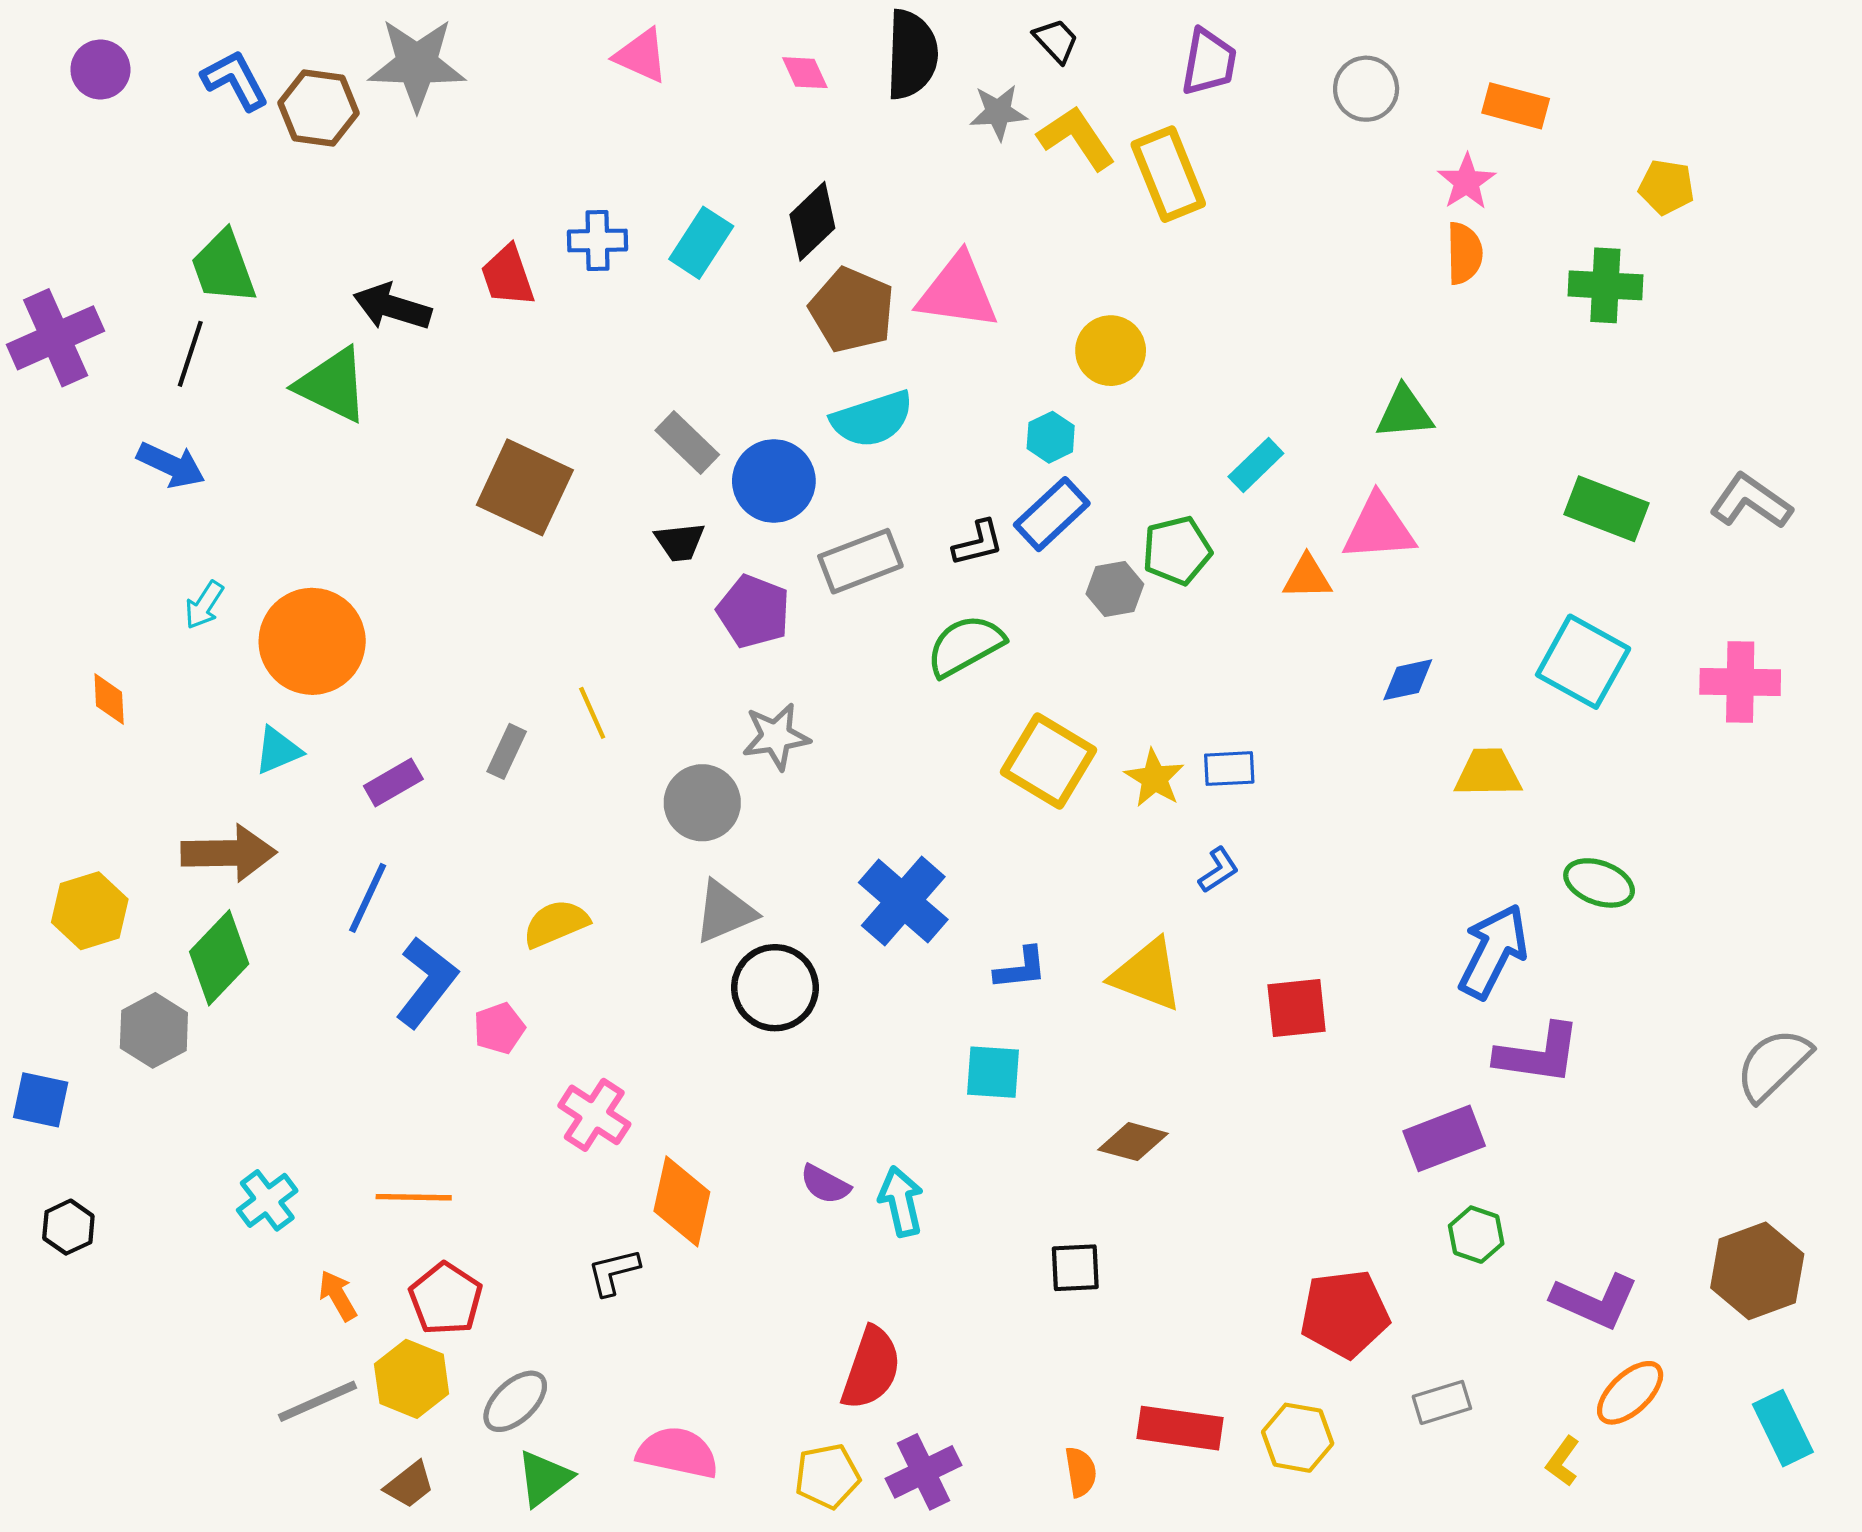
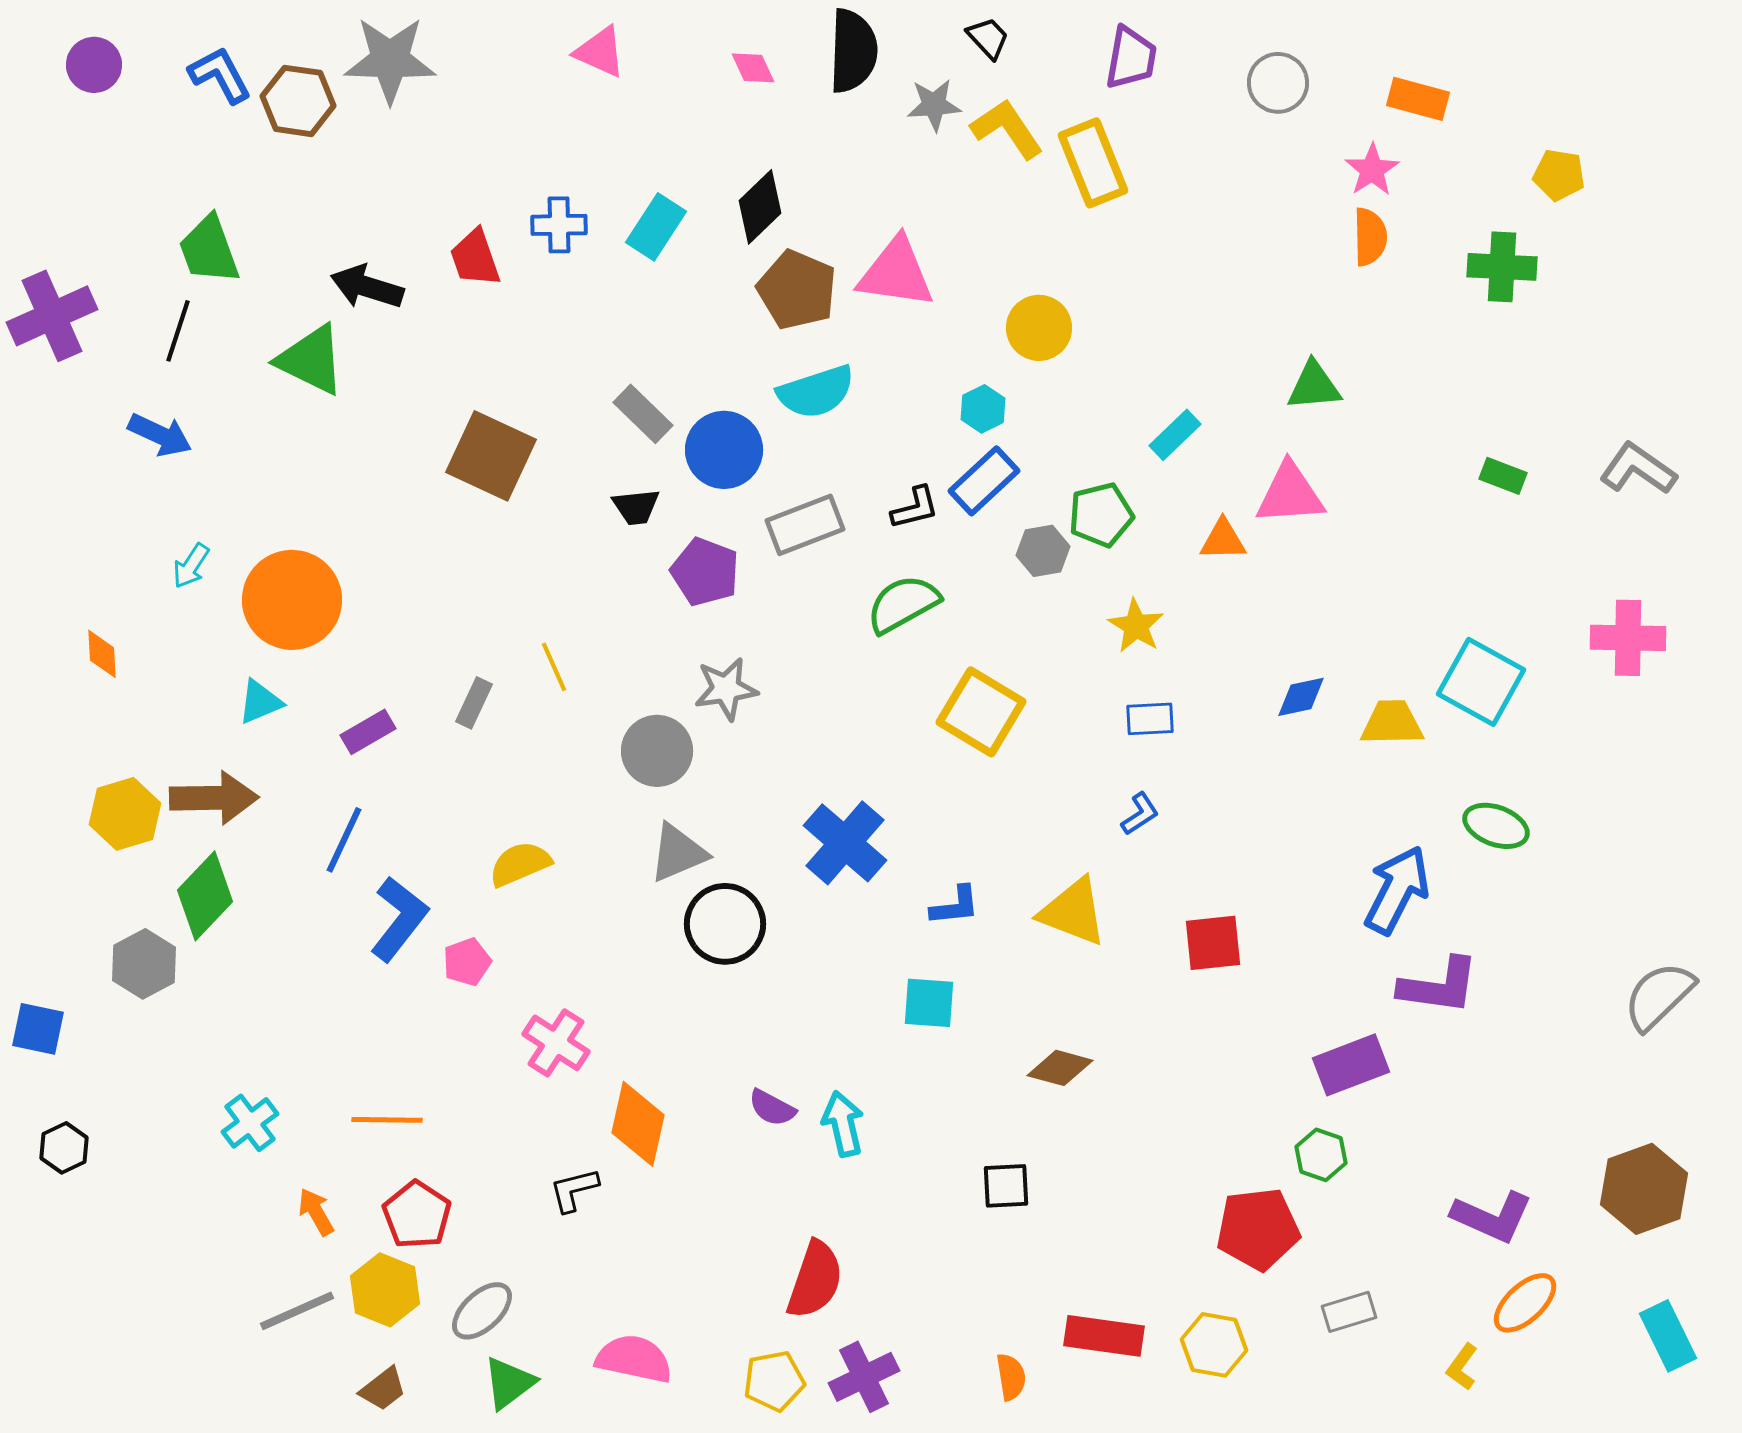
green rectangle: (1607, 509) -> (1503, 476), size x0.6
cyan square: (1583, 662) -> (1481, 682), moved
blue diamond: (1408, 680) -> (1301, 697), moved
yellow star: (1154, 778) -> (1136, 626), moved
yellow hexagon: (90, 911) -> (125, 814), moved
green hexagon: (1476, 1235) -> (1321, 1155), moved

